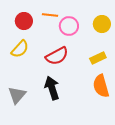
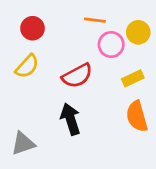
orange line: (50, 15) -> (95, 20), moved
pink circle: (69, 26) -> (111, 45), moved
gray triangle: (17, 95) -> (23, 143), moved, turned 30

